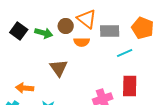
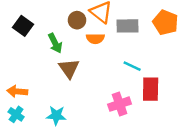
green arrow: (44, 33) -> (55, 43), moved, turned 48
cyan line: (125, 53) -> (132, 66), moved, turned 49
orange arrow: (25, 88) -> (17, 91), moved

